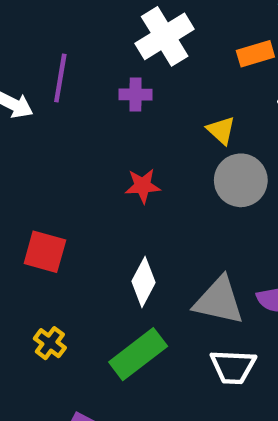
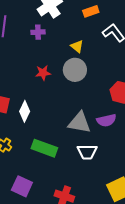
gray circle: (241, 180) -> (75, 70), moved
white diamond: (144, 282) -> (25, 111), moved
green rectangle: (138, 354) -> (44, 148), turned 60

